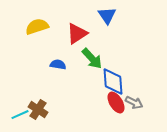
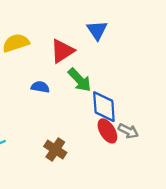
brown cross: (38, 110) -> (55, 150), moved

